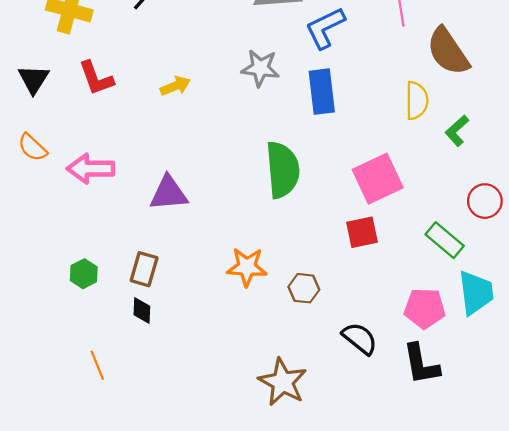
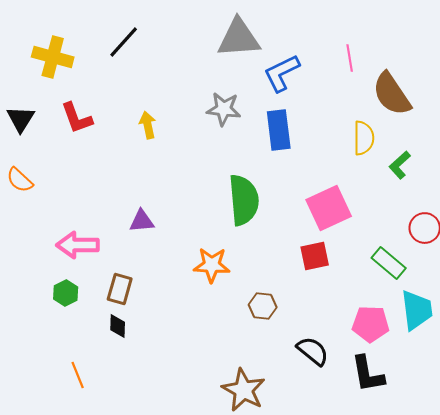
yellow arrow: (175, 86) -> (148, 125), turned -80
pink arrow: (90, 169) -> (78, 245), moved
purple triangle: (169, 193) -> (142, 221), size x0.7
orange star: (247, 267) -> (212, 265), moved

